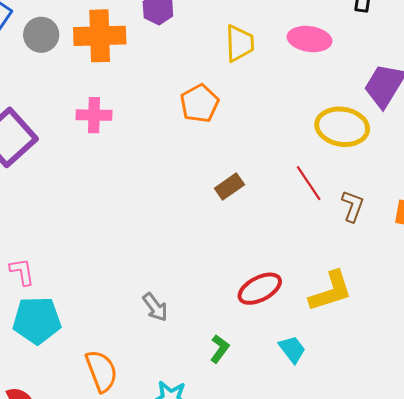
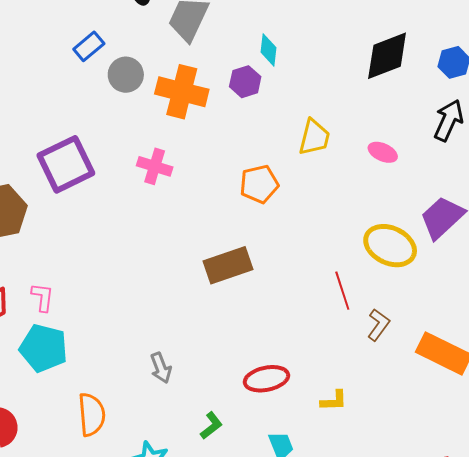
pink ellipse: (310, 39) -> (383, 152), size x0.7
brown rectangle: (229, 187) -> (228, 265), moved, size x1.6
yellow L-shape: (331, 291) -> (334, 401), size x0.6

